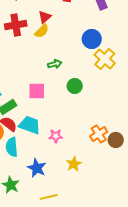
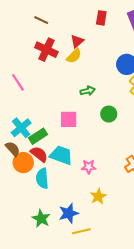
red cross: (16, 25) -> (46, 50), turned 35
yellow star: (74, 164) -> (98, 196), moved
blue star: (37, 168) -> (69, 213), moved, turned 30

